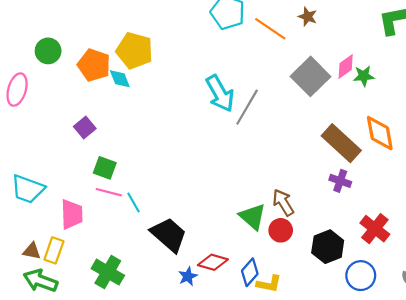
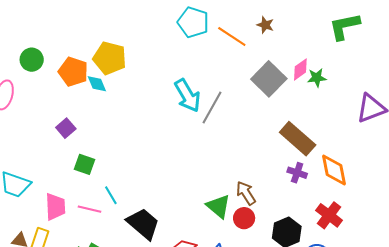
orange diamond: (380, 133) -> (334, 170), moved
pink line: (109, 192) -> (89, 209), moved

